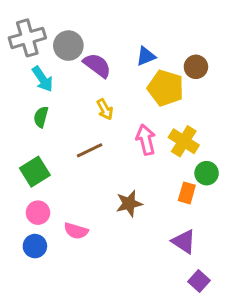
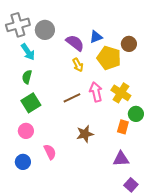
purple semicircle: (97, 65) -> (75, 43), moved
yellow arrow: (105, 109) -> (78, 65), moved
brown line: (90, 150) -> (72, 98), moved
green square: (35, 172) -> (31, 103), moved
pink circle: (38, 213) -> (26, 131), moved
pink semicircle: (76, 231) -> (50, 152), turned -133
purple triangle: (184, 242) -> (121, 159), turned -36

